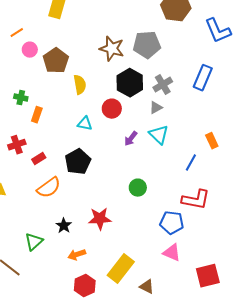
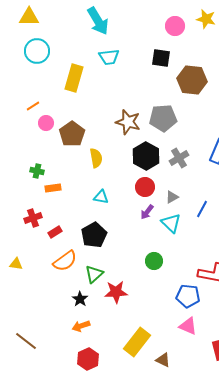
gray triangle: (156, 108) -> (172, 197), moved
red circle: (112, 109) -> (145, 187), moved
orange rectangle: (37, 115) -> (53, 188), turned 63
cyan triangle: (159, 135) -> (171, 223), moved
blue line: (191, 163) -> (202, 209), moved
green triangle: (34, 242) -> (94, 274), moved
orange arrow: (77, 255) -> (81, 326), moved
red hexagon: (85, 286) -> (88, 359), moved

